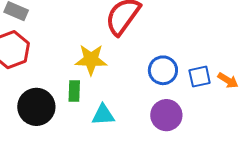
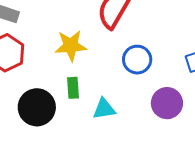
yellow star: (91, 60) -> (71, 46), moved
blue circle: (163, 70) -> (137, 60), moved

